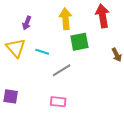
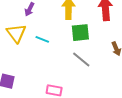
gray line: (62, 70) -> (81, 60), moved, turned 66

